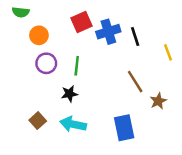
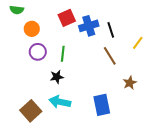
yellow line: (168, 52) -> (138, 43), turned 56
brown line: (135, 82) -> (110, 56), moved
brown square: (38, 121) -> (31, 111), moved, size x1.5

